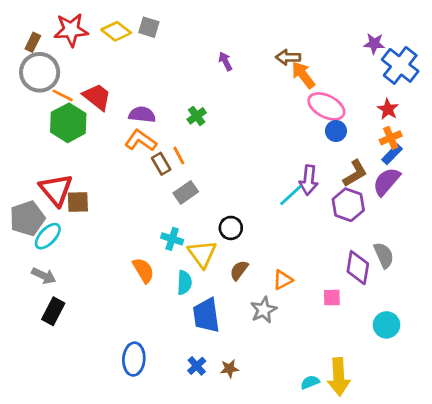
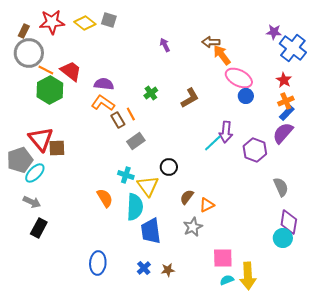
green cross: (197, 116) -> (151, 93), moved
brown L-shape: (355, 173) -> (190, 98), moved
purple diamond: (358, 268) -> (289, 222), moved
brown semicircle: (239, 270) -> (187, 197), moved
cyan semicircle: (184, 283) -> (135, 207), size x1.5
pink square: (332, 298) -> (223, 258), moved, size x1.5

